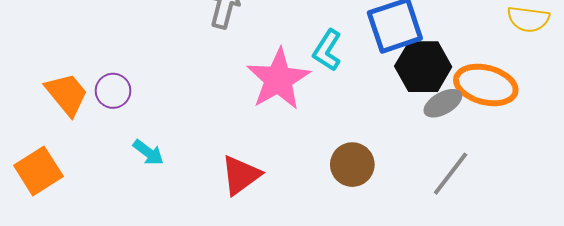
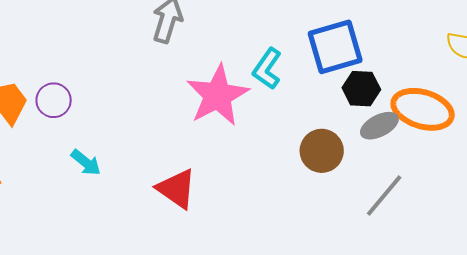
black hexagon: (423, 67) -> (361, 89), size x0.7
brown circle: (352, 165) -> (322, 151), moved
red triangle: (241, 175) -> (177, 189), turned -51

